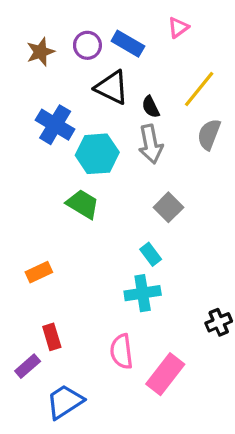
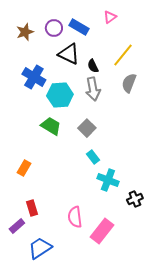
gray square: (168, 207) -> (87, 128), moved
orange rectangle: (39, 272) -> (24, 168), turned -35
cyan cross: (143, 293) -> (108, 180), moved, turned 30

